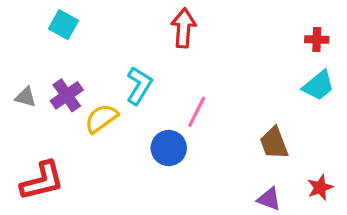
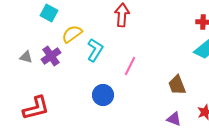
yellow semicircle: (101, 118) -> (72, 34), moved
blue circle: (169, 148) -> (103, 95), moved

